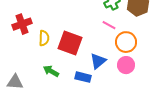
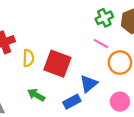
pink circle: (126, 65) -> (120, 102), moved
blue rectangle: (83, 77) -> (72, 102), turned -42

